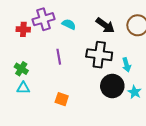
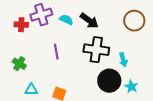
black arrow: (105, 25) -> (89, 21), moved
cyan triangle: (23, 88) -> (31, 90), moved

